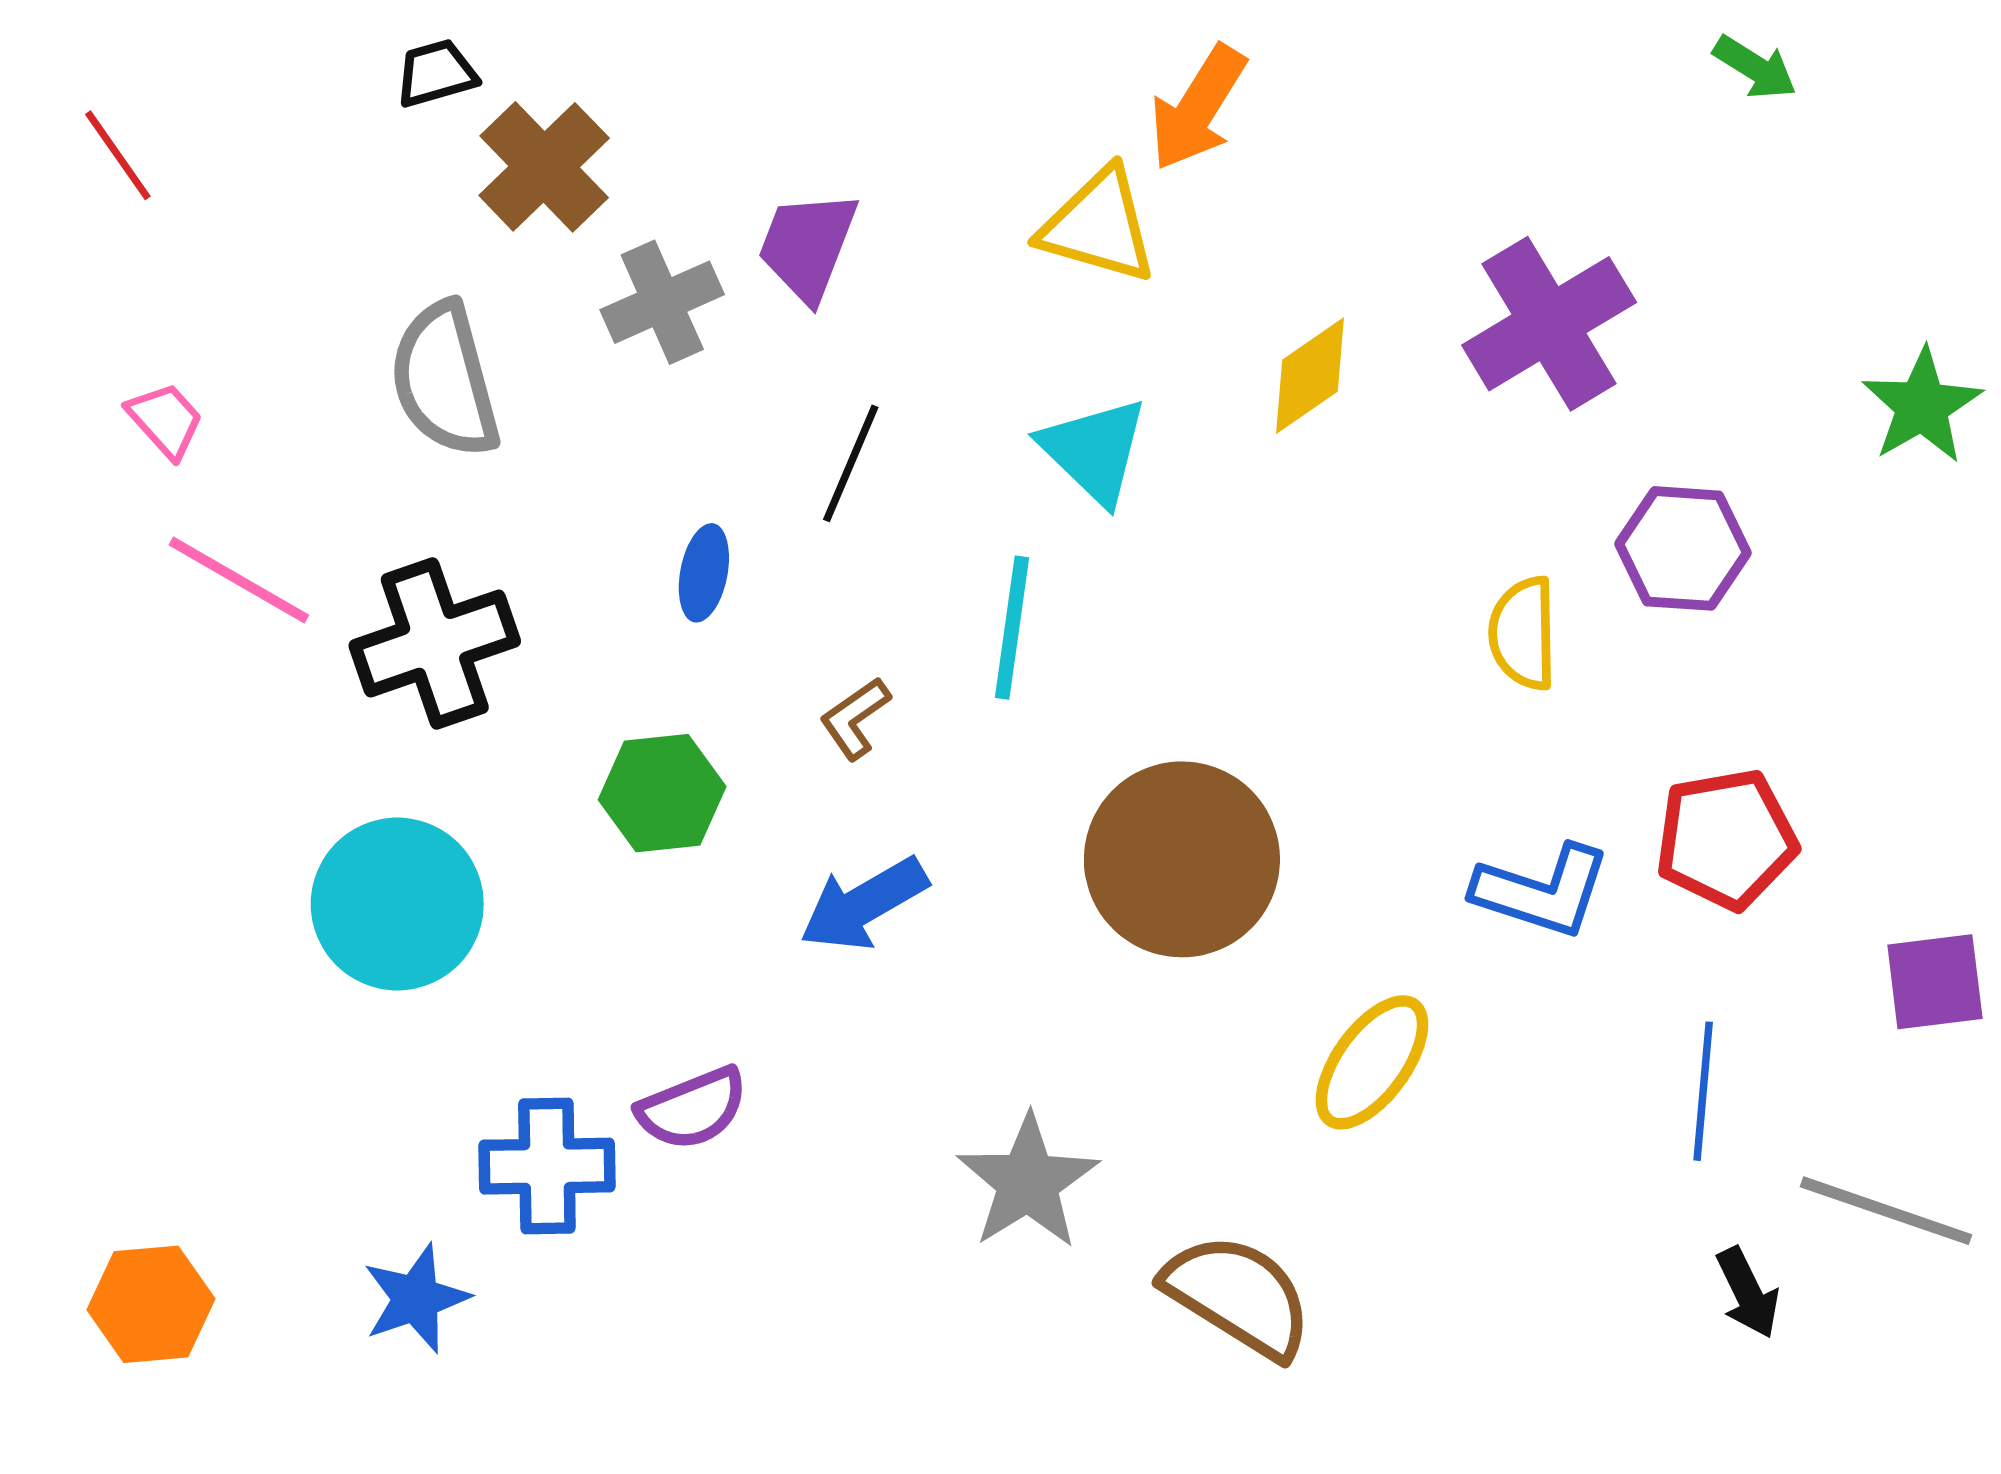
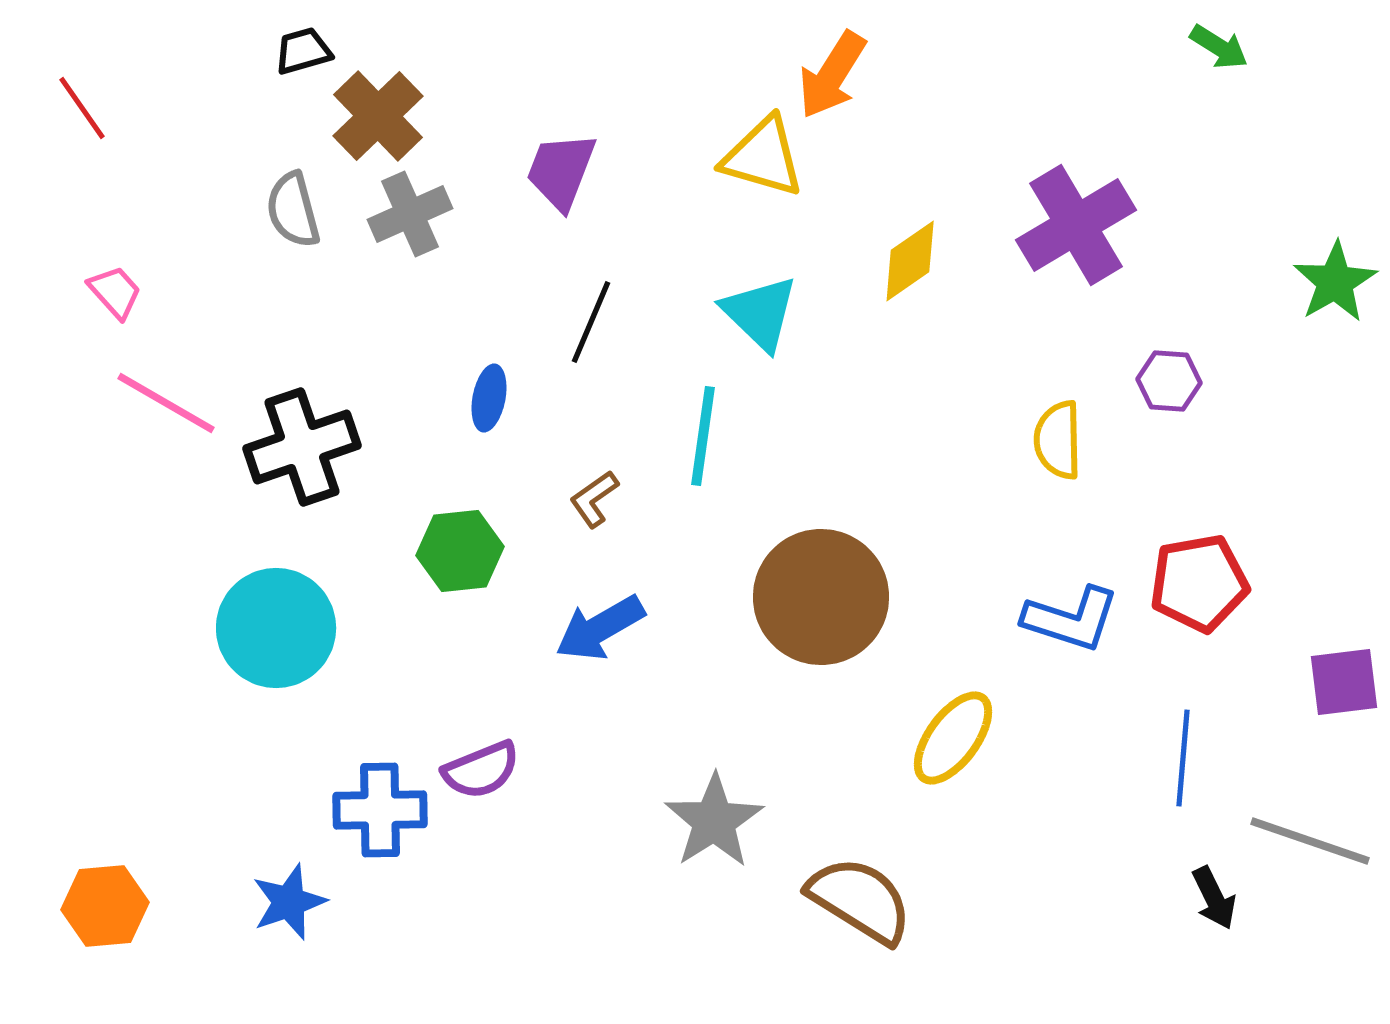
gray cross: (662, 302) -> (410, 214), moved
gray semicircle: (445, 380) -> (293, 210), moved, size x0.7
purple hexagon: (1683, 548) -> (1169, 381), size x0.7

